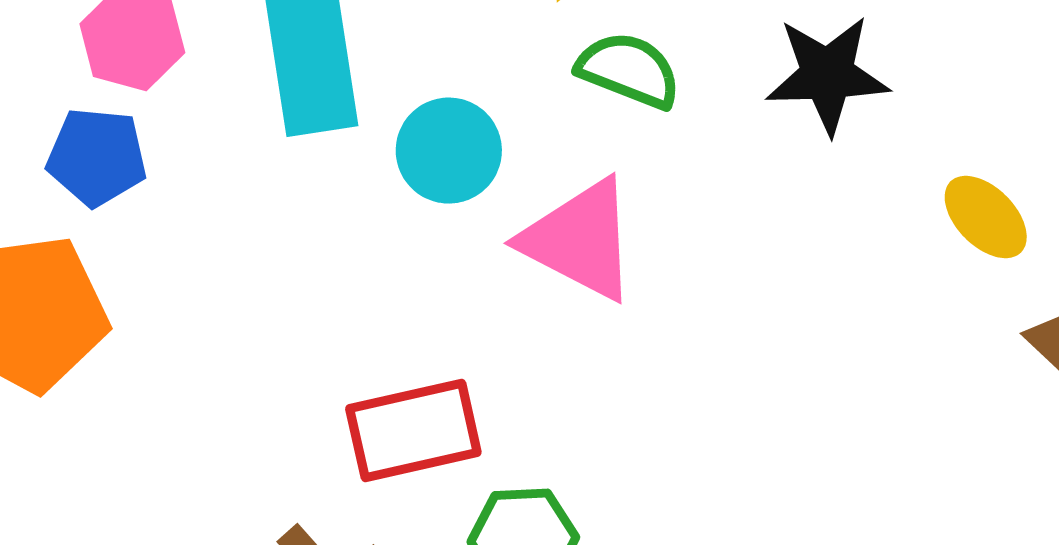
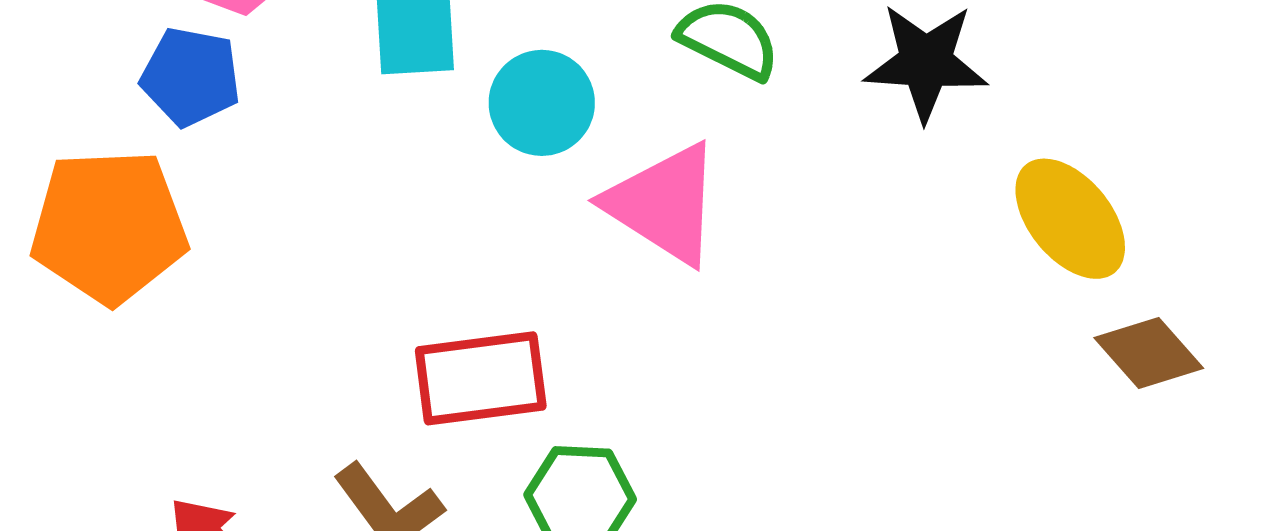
yellow ellipse: (986, 217) -> (1070, 219), size x1.4

